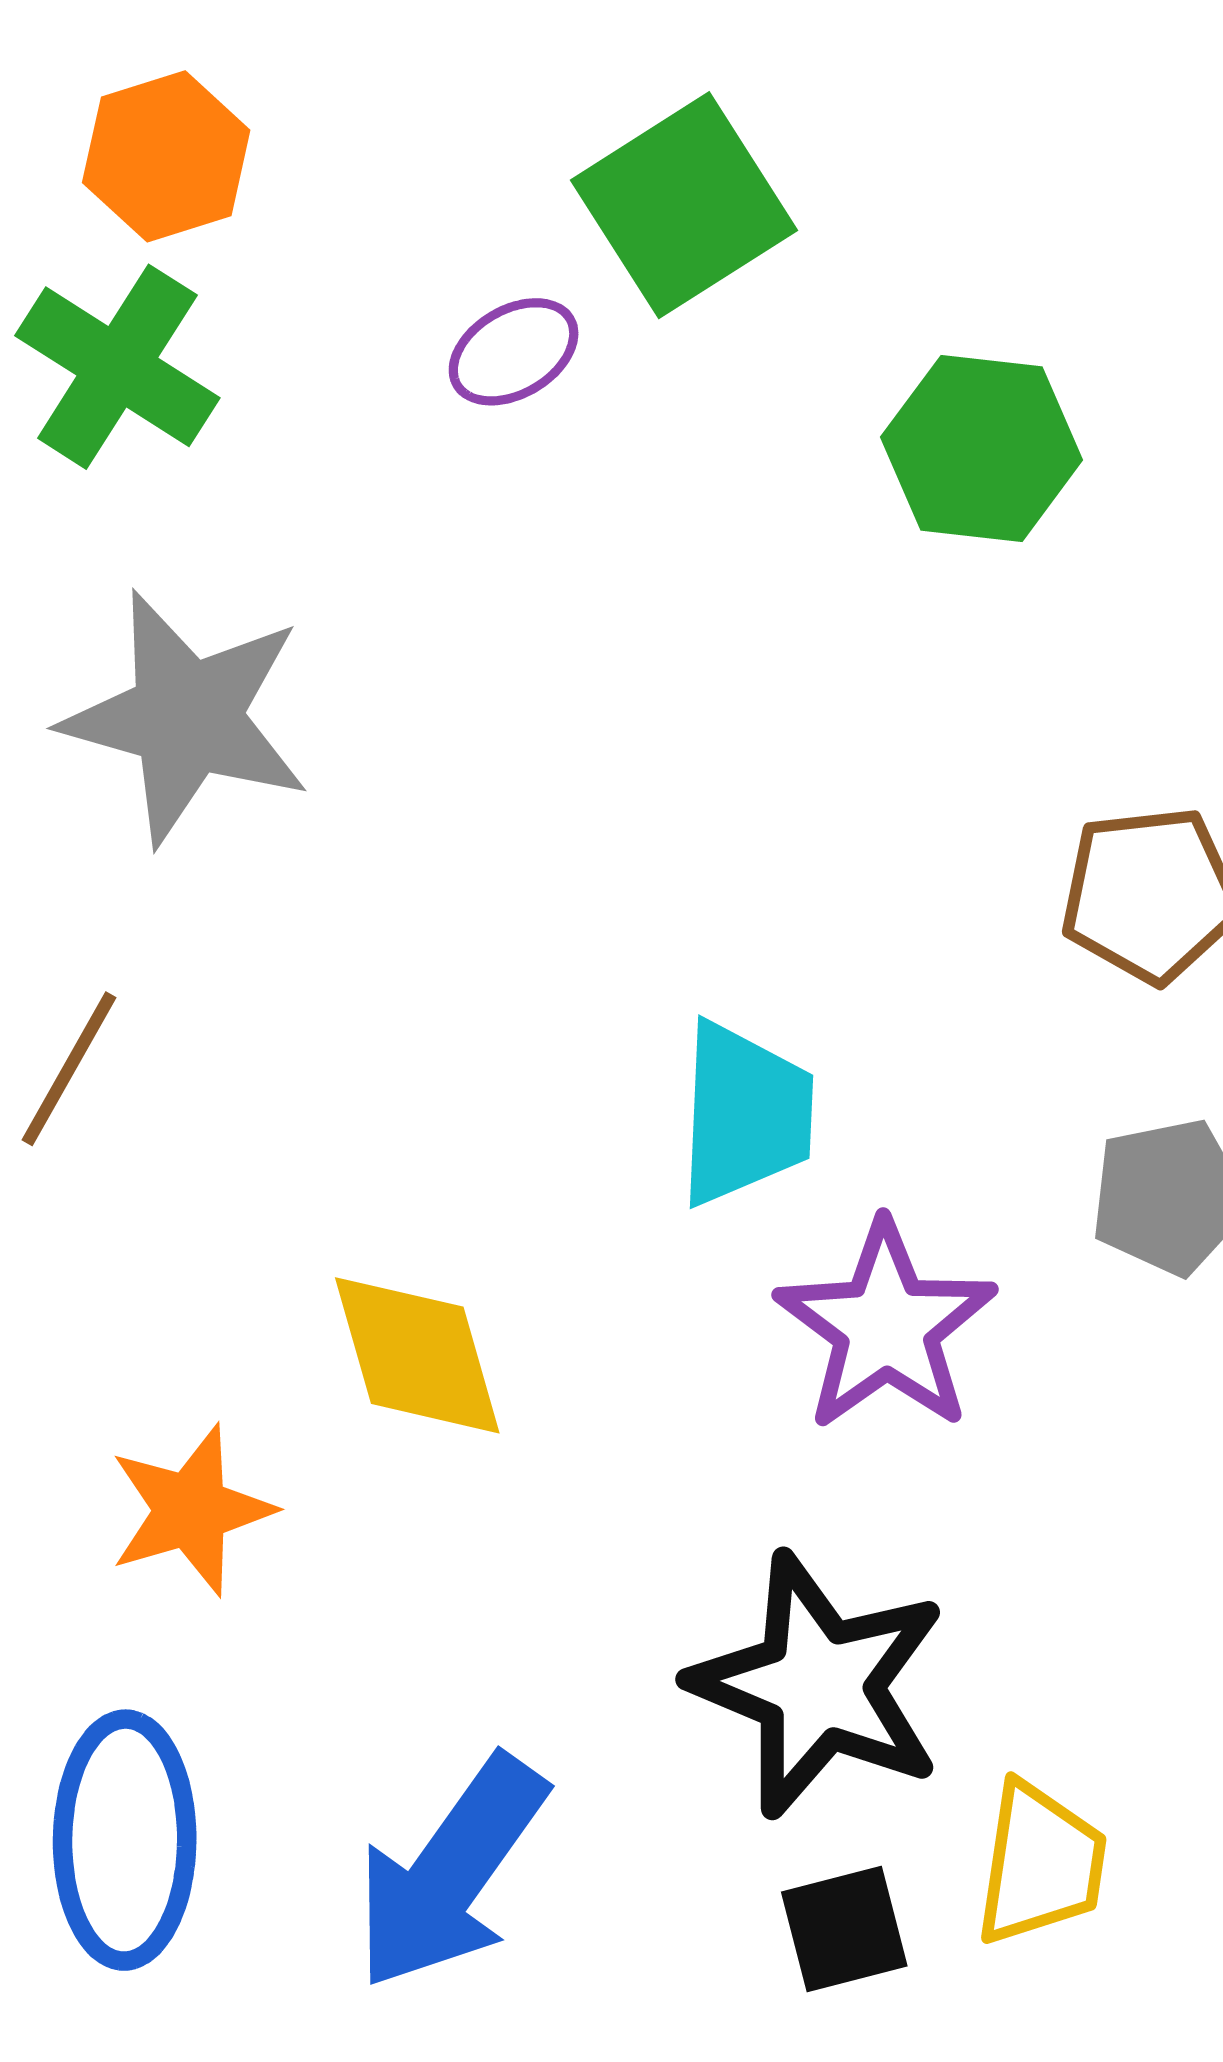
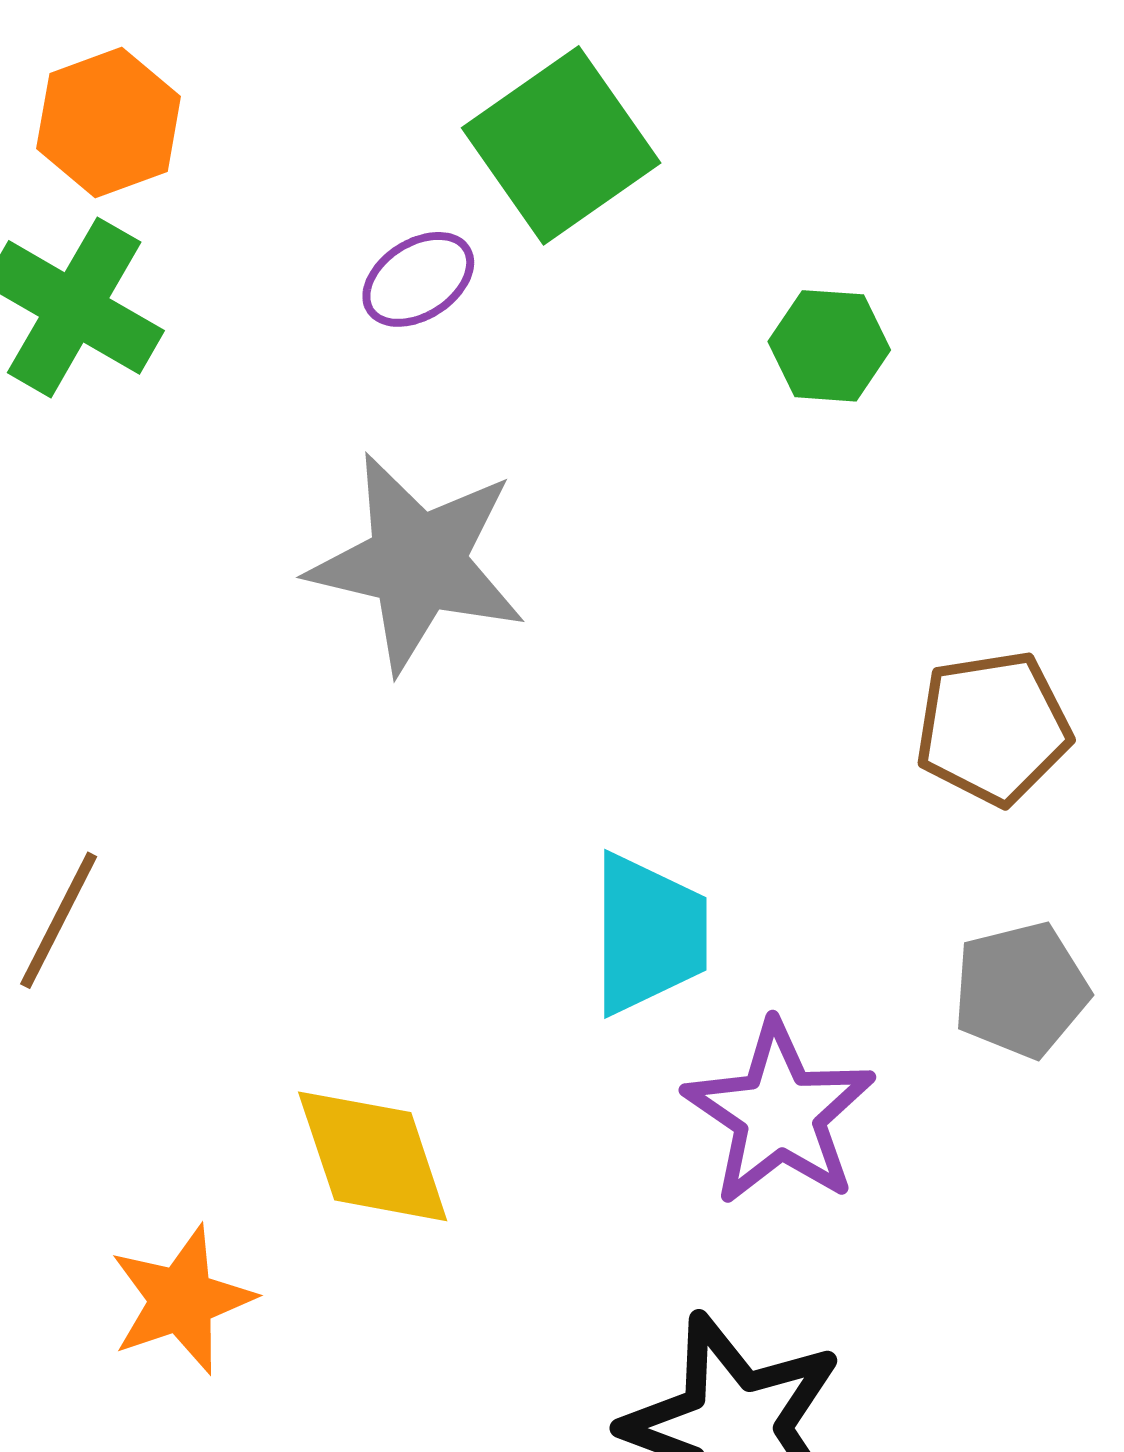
green hexagon: (982, 449) -> (829, 346), size x0.7
gray star: (186, 718) -> (417, 563), moved

